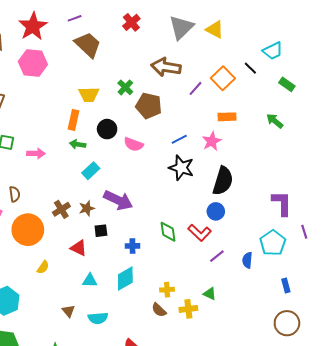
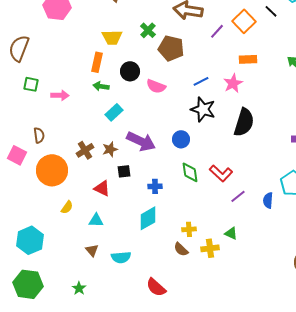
blue circle: (216, 211) -> (181, 139), moved
cyan triangle: (90, 280) -> (96, 220), moved

